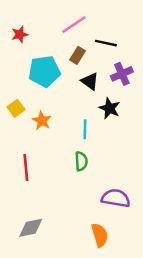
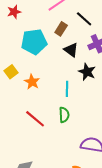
black line: (106, 43) -> (84, 19), turned 30
red line: (26, 167) -> (35, 119), moved, turned -45

